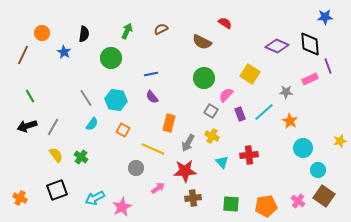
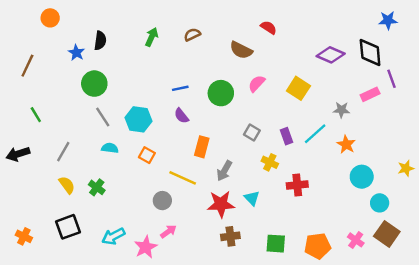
orange circle: (42, 33) -> (50, 18), moved
blue star: (64, 52) -> (76, 53), moved
green circle: (111, 58) -> (94, 84), moved
green circle: (204, 78) -> (221, 93), moved
pink semicircle: (226, 95) -> (257, 84), moved
cyan semicircle: (92, 124) -> (110, 148), turned -120
black arrow: (27, 126) -> (18, 154), moved
yellow cross: (212, 136) -> (270, 162), moved
cyan triangle: (222, 162) -> (252, 198), moved
pink arrow: (158, 188) -> (168, 232), moved

